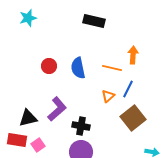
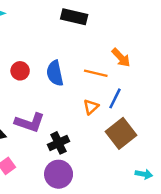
orange arrow: (133, 55) -> (121, 58), turned 132
purple L-shape: (57, 109) -> (30, 122), turned 60
black cross: (81, 126) -> (59, 143), turned -36

